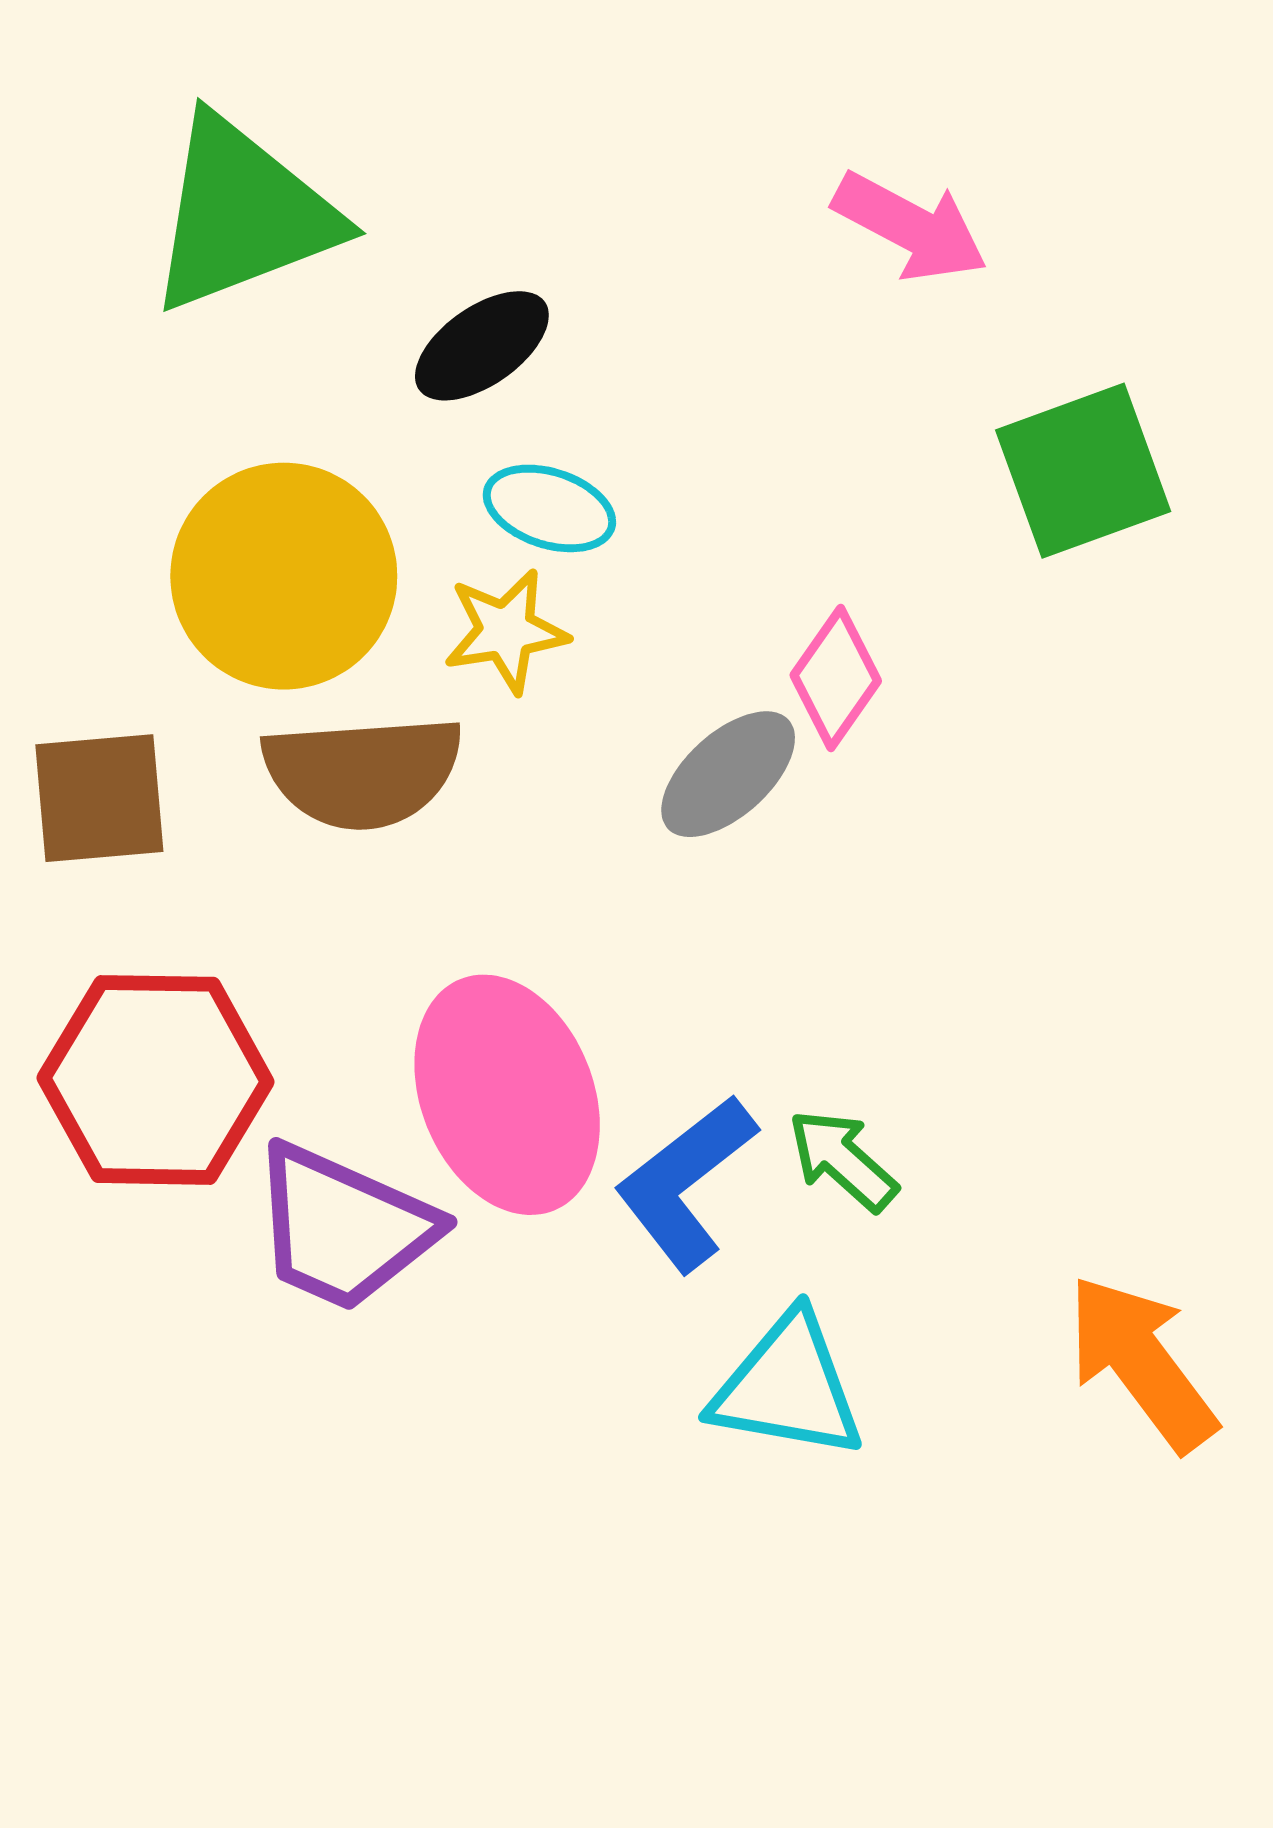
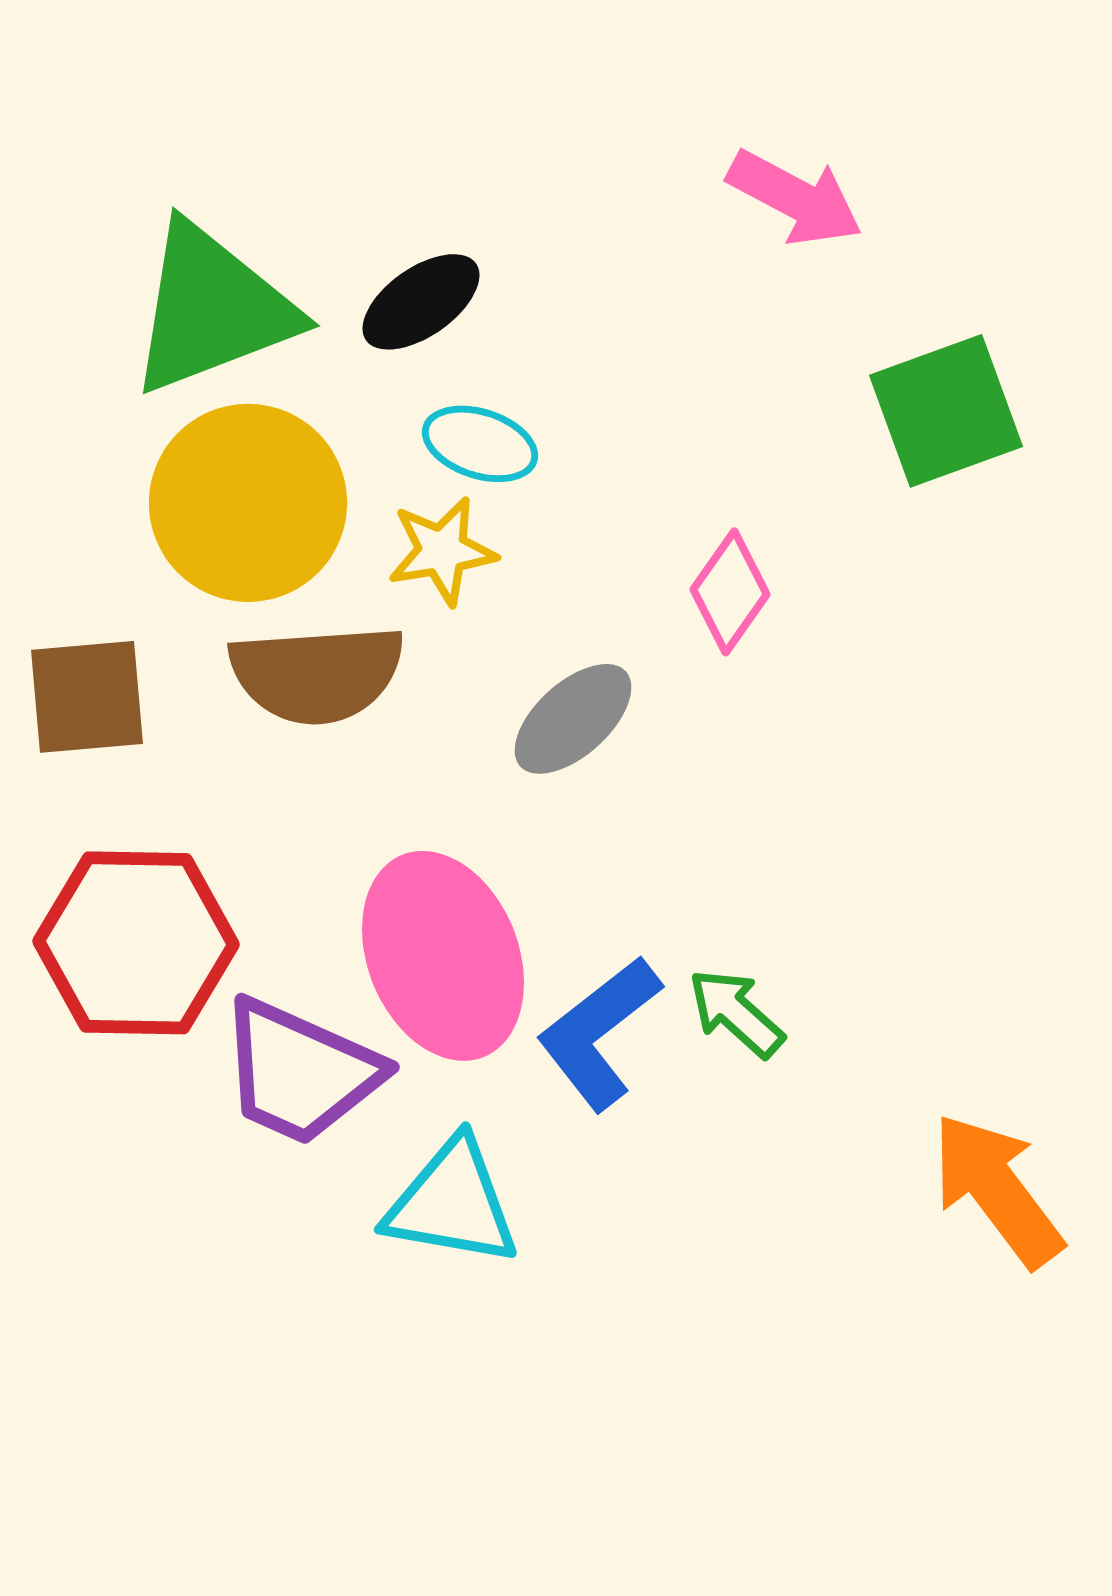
green triangle: (243, 214) -> (212, 309), moved
gray ellipse: (728, 774) -> (573, 719), moved
cyan triangle: (788, 1387) -> (452, 1203), moved

